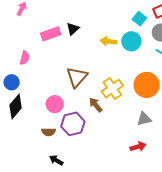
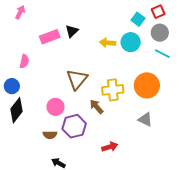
yellow cross: (112, 89) -> (113, 90), turned 30
gray triangle: (144, 119) -> (145, 119), turned 42
red arrow: (138, 147) -> (110, 147), moved

